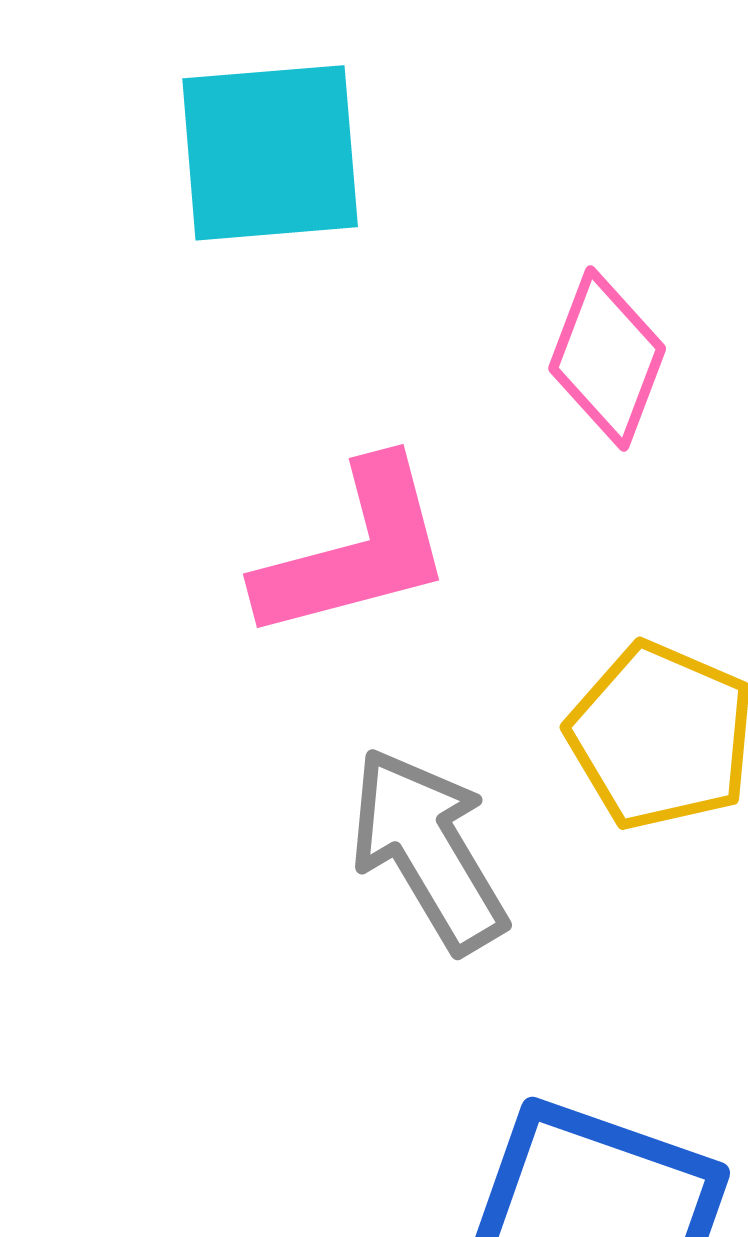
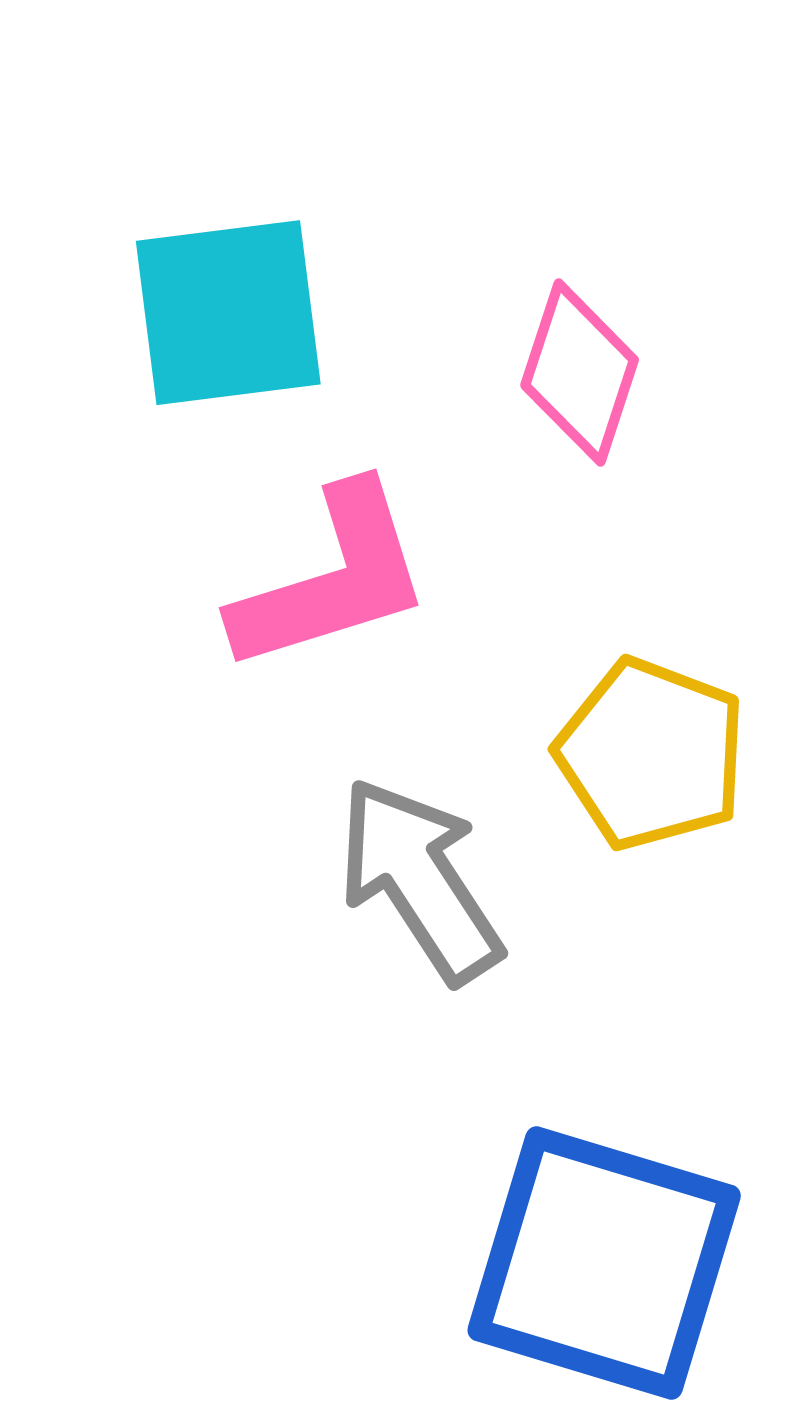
cyan square: (270, 153) -> (228, 313), moved

